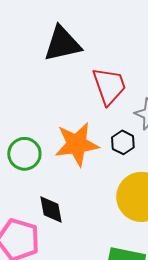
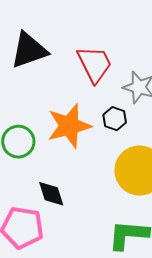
black triangle: (62, 44) -> (29, 50), moved

